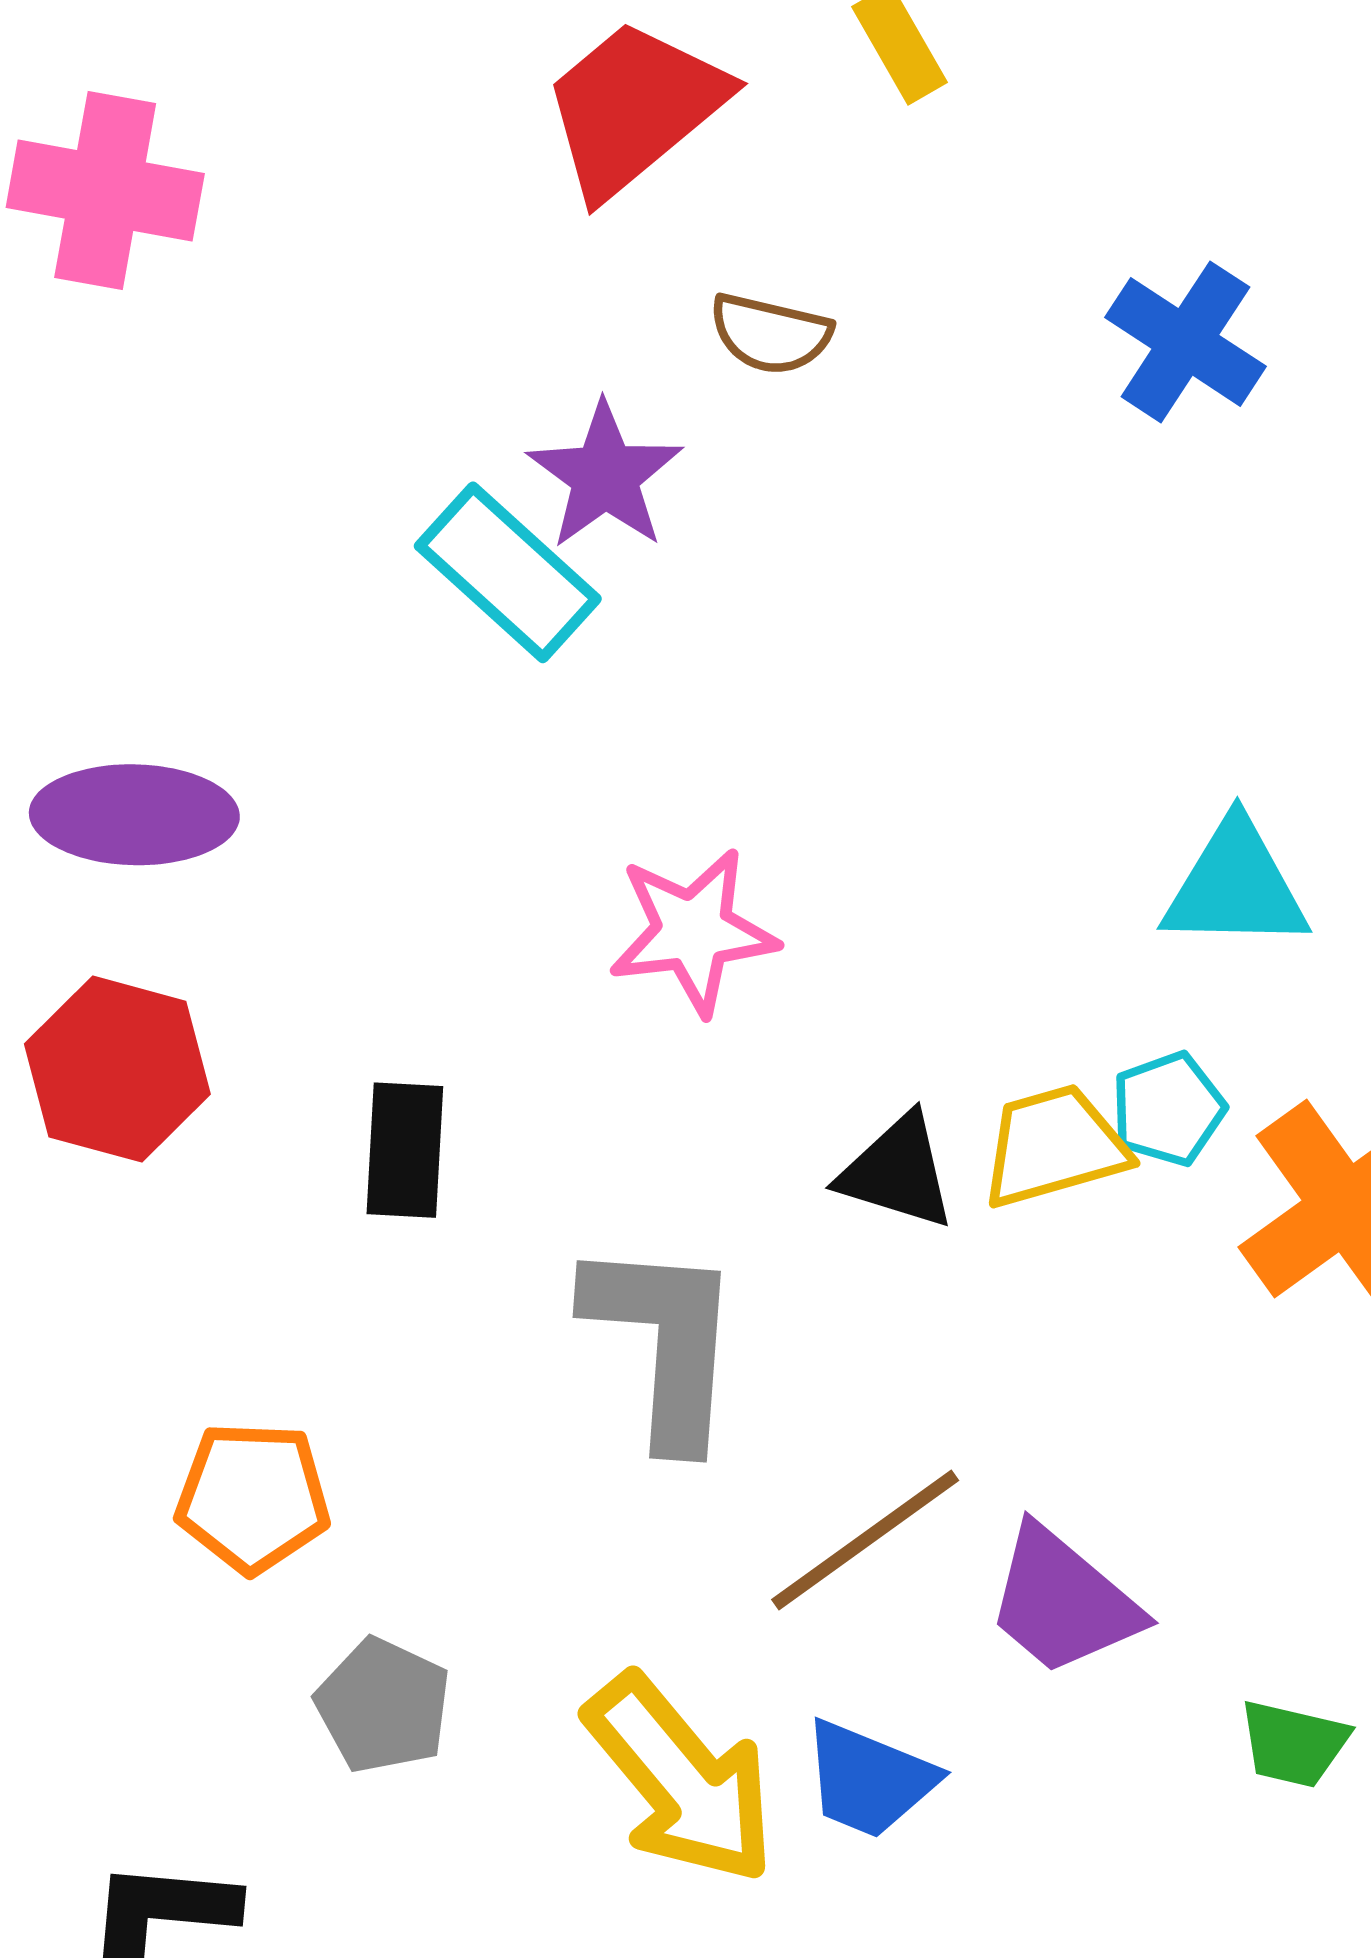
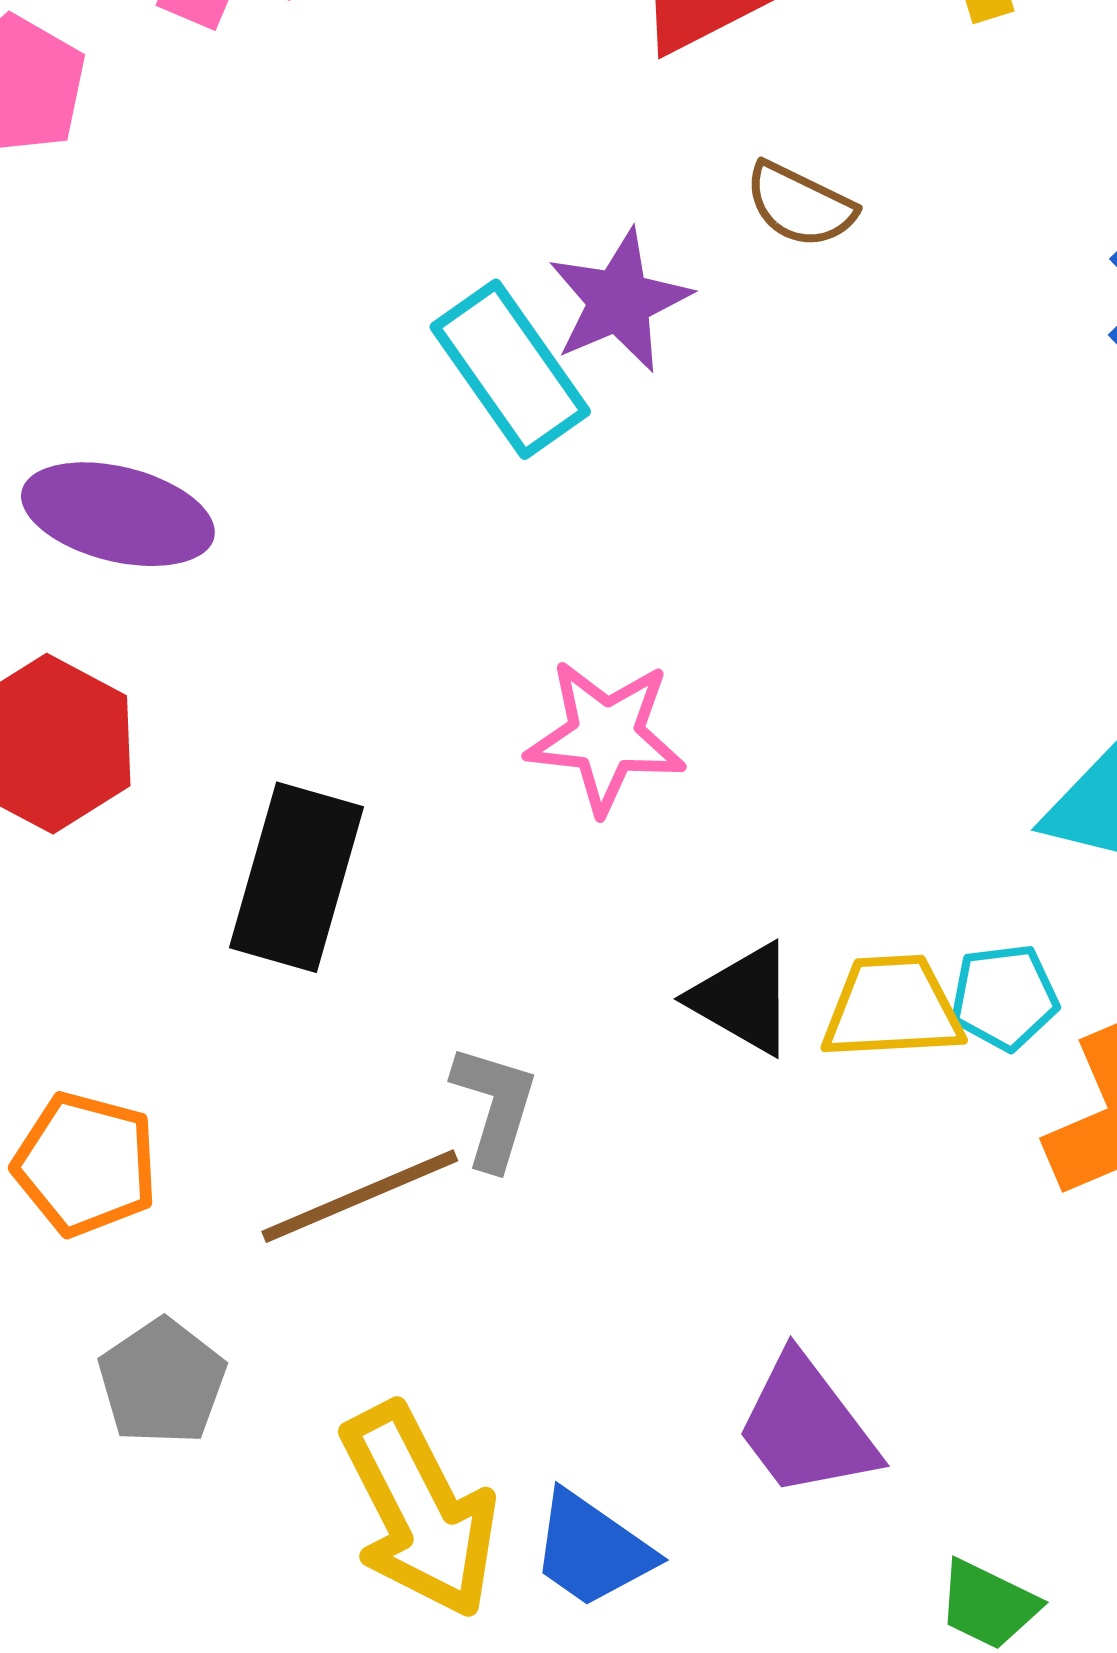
black rectangle: (405, 1150) -> (297, 877), size x1.4
gray L-shape: (664, 1342) -> (494, 1107), size x0.6
brown line: (865, 1540) -> (360, 1196), moved

